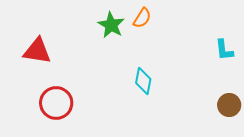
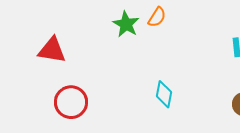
cyan diamond: (143, 81) -> (164, 94), moved

